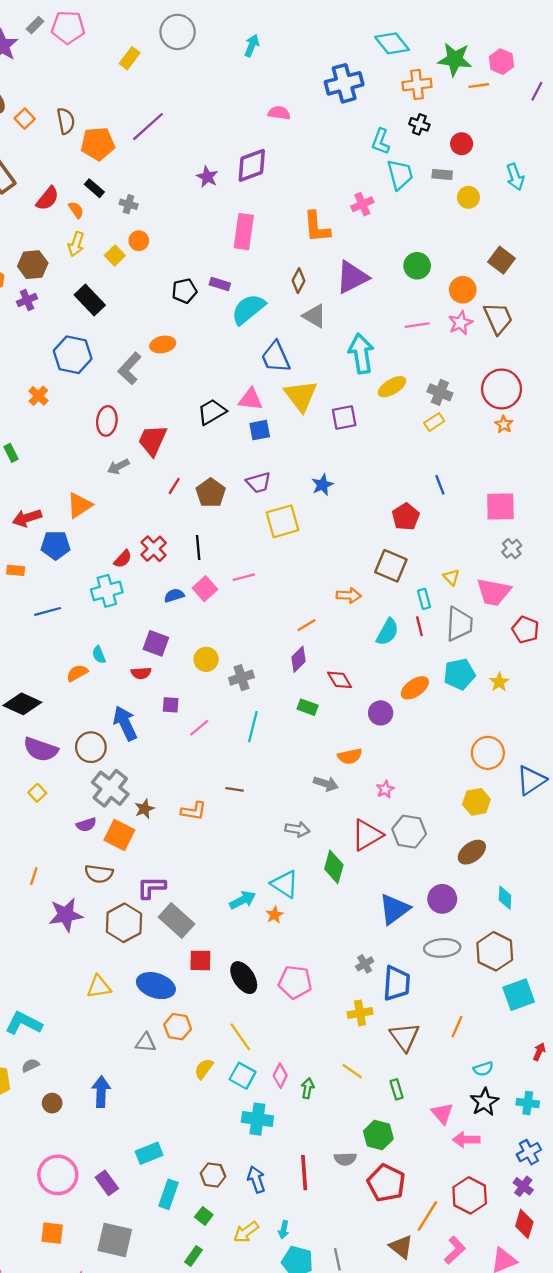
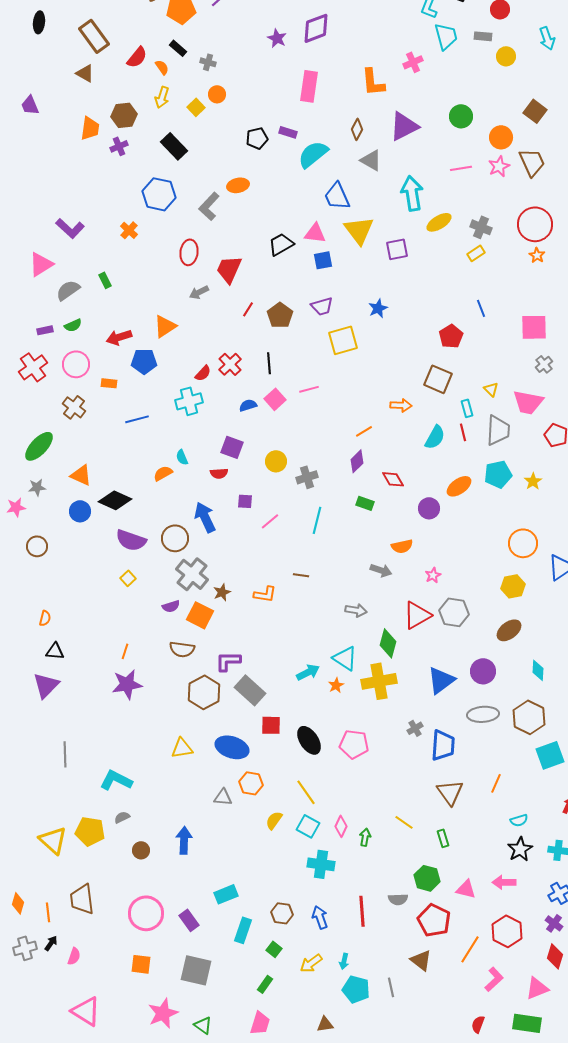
purple star: (66, 915) -> (127, 684), moved
yellow cross: (360, 1013) -> (379, 681), moved, size x1.6
pink triangle: (442, 1113) -> (466, 889), moved, turned -35
brown triangle: (401, 1247) -> (421, 960), moved

